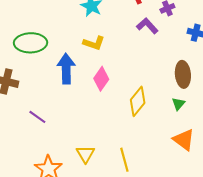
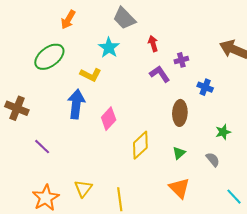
green ellipse: (31, 43) -> (49, 57), moved, turned -44
yellow L-shape: (94, 43) -> (91, 75), moved
brown ellipse: (183, 74) -> (180, 113), moved

